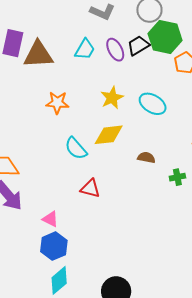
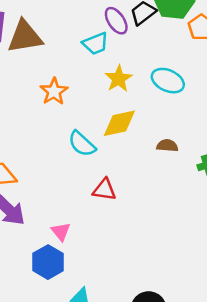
cyan trapezoid: (85, 49) -> (95, 44), moved, turned 45
orange star: (57, 103) -> (54, 91), turned -30
pink triangle: (50, 219) -> (61, 232), turned 30
blue hexagon: (54, 246) -> (48, 262), moved

